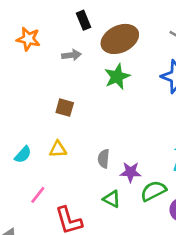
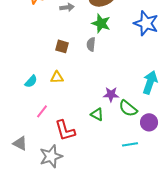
green star: (117, 77) -> (101, 23), turned -30
gray semicircle: (104, 159) -> (91, 44), moved
green semicircle: (153, 191) -> (128, 108), turned -114

